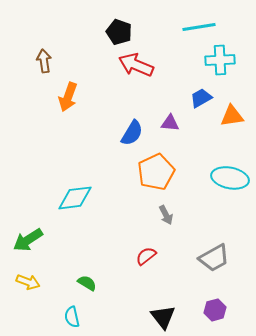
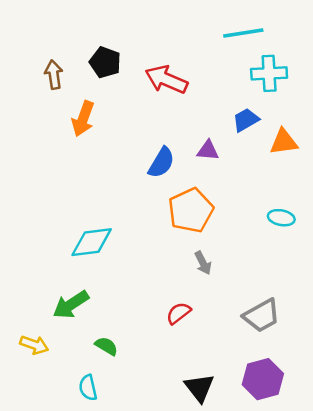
black pentagon: (119, 32) -> (105, 62), moved
cyan ellipse: (230, 178) -> (281, 218), size x0.6
green arrow: (28, 240) -> (71, 305), moved
purple hexagon: (215, 310) -> (263, 379), size x1.5

